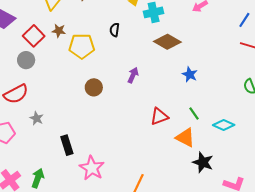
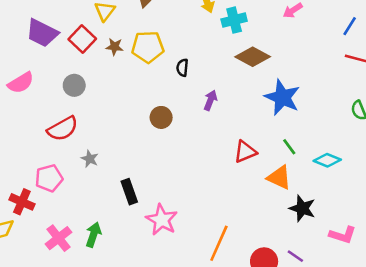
black semicircle: (115, 30) -> (182, 68), moved
red square: (34, 36) -> (82, 39), moved
yellow pentagon: (82, 46) -> (148, 47), moved
blue star: (190, 74) -> (282, 97), size x1.8

